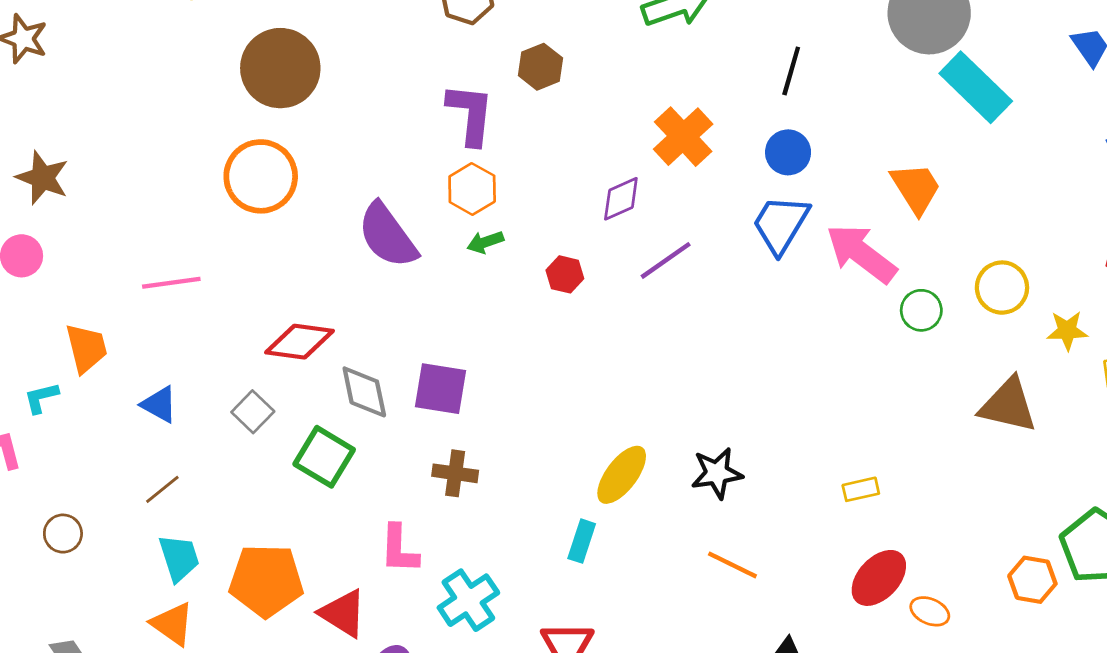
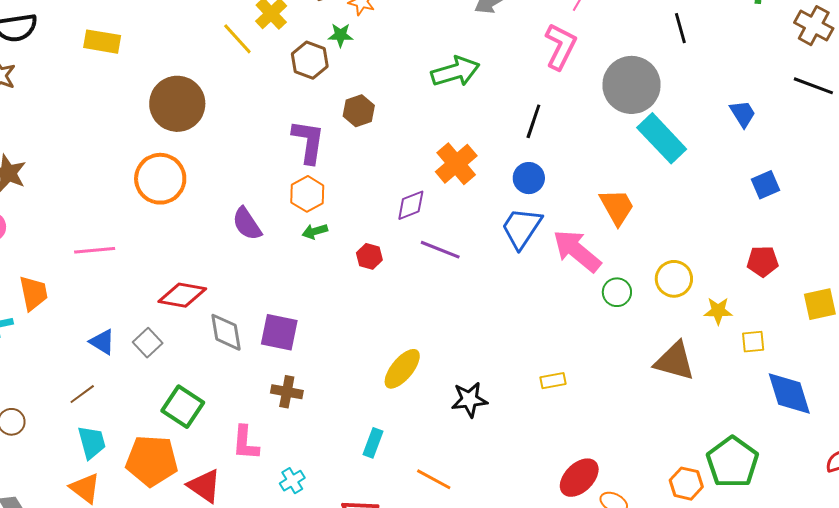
purple semicircle: (387, 235) -> (247, 224), size x0.7
purple line: (666, 260) -> (440, 250), turned 54
blue triangle: (159, 404) -> (102, 342), moved
green square: (324, 457) -> (183, 407), moved
yellow ellipse: (622, 475) -> (402, 369), moved
yellow rectangle: (861, 489) -> (553, 381), moved
orange line: (732, 565) -> (434, 479), moved
cyan cross: (468, 600) -> (292, 481), size x0.6

